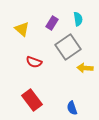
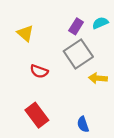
cyan semicircle: (78, 19) -> (100, 23), moved, turned -104
purple rectangle: (52, 23) -> (76, 26), moved

